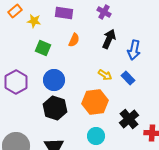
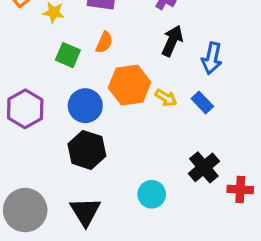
orange semicircle: (74, 40) -> (104, 42), moved
orange hexagon: (95, 102) -> (130, 85), moved

